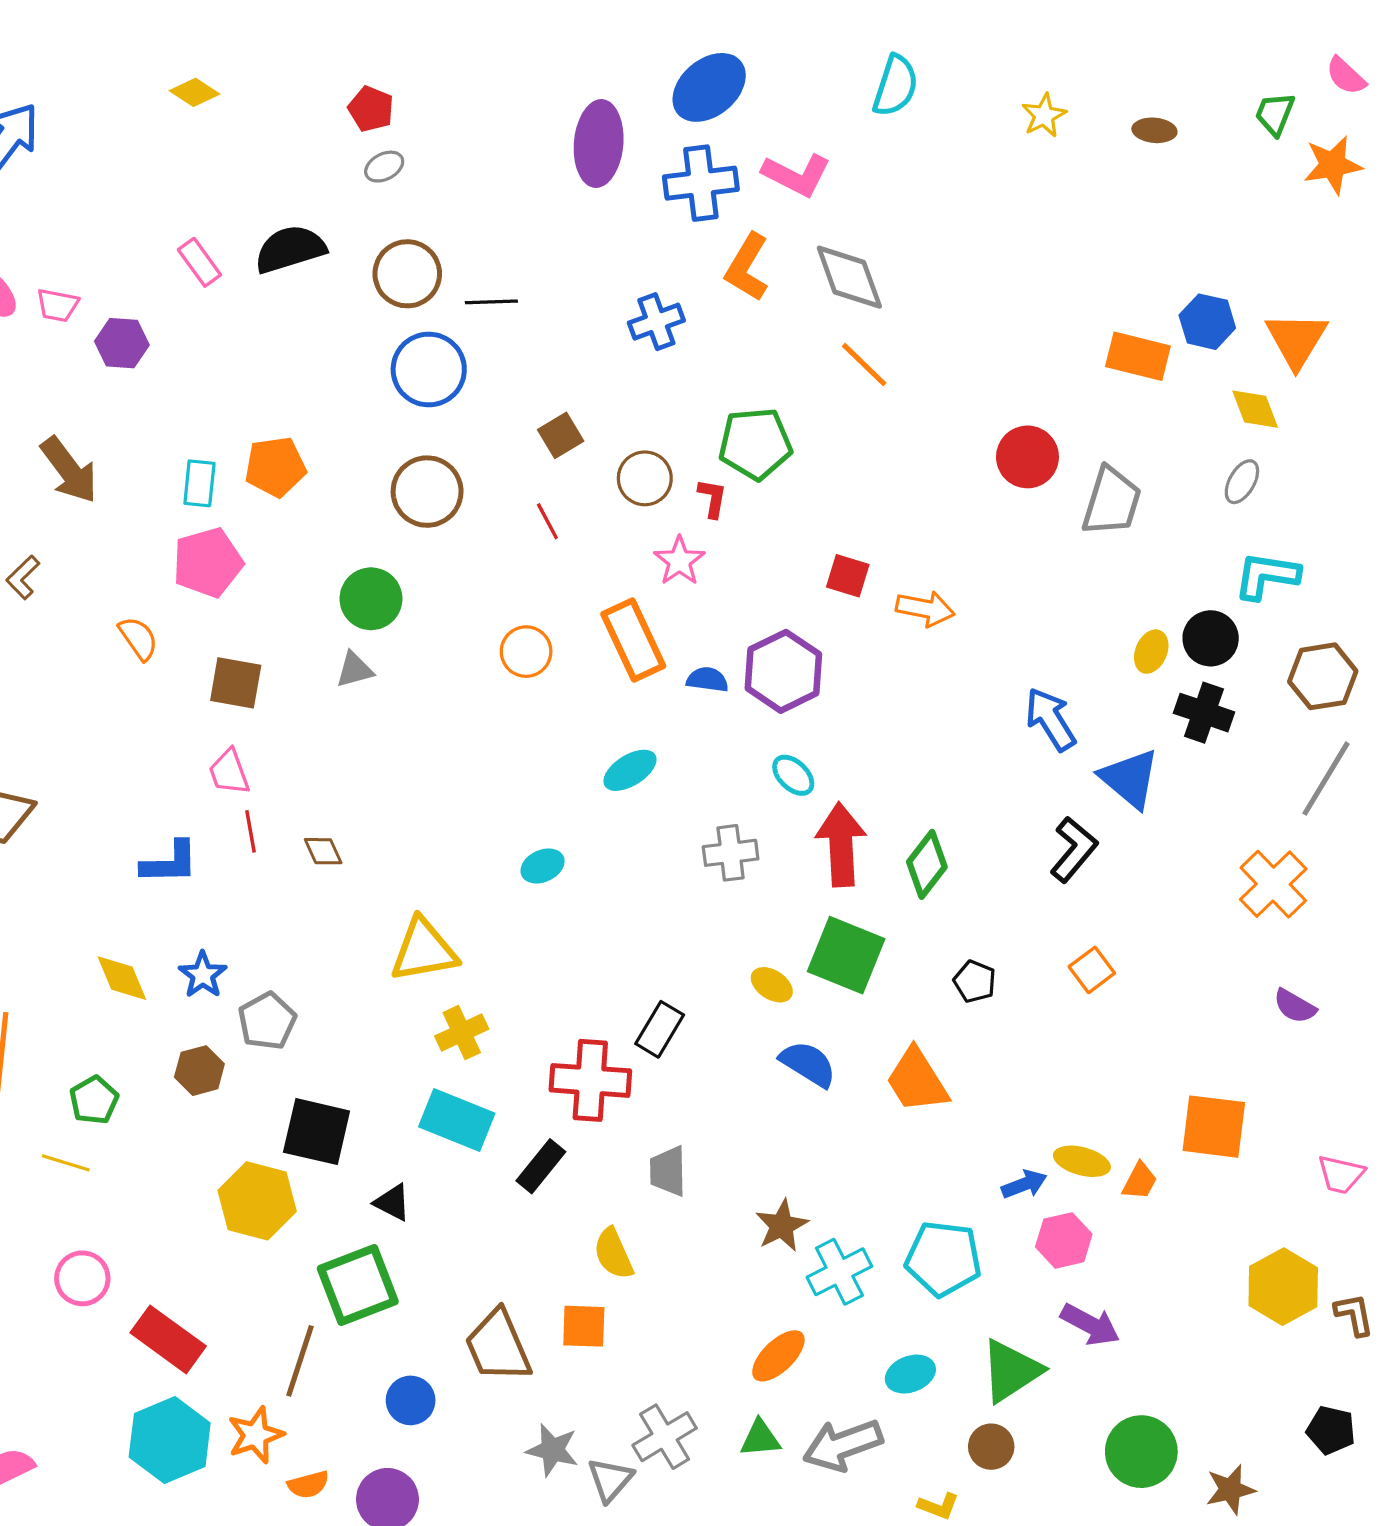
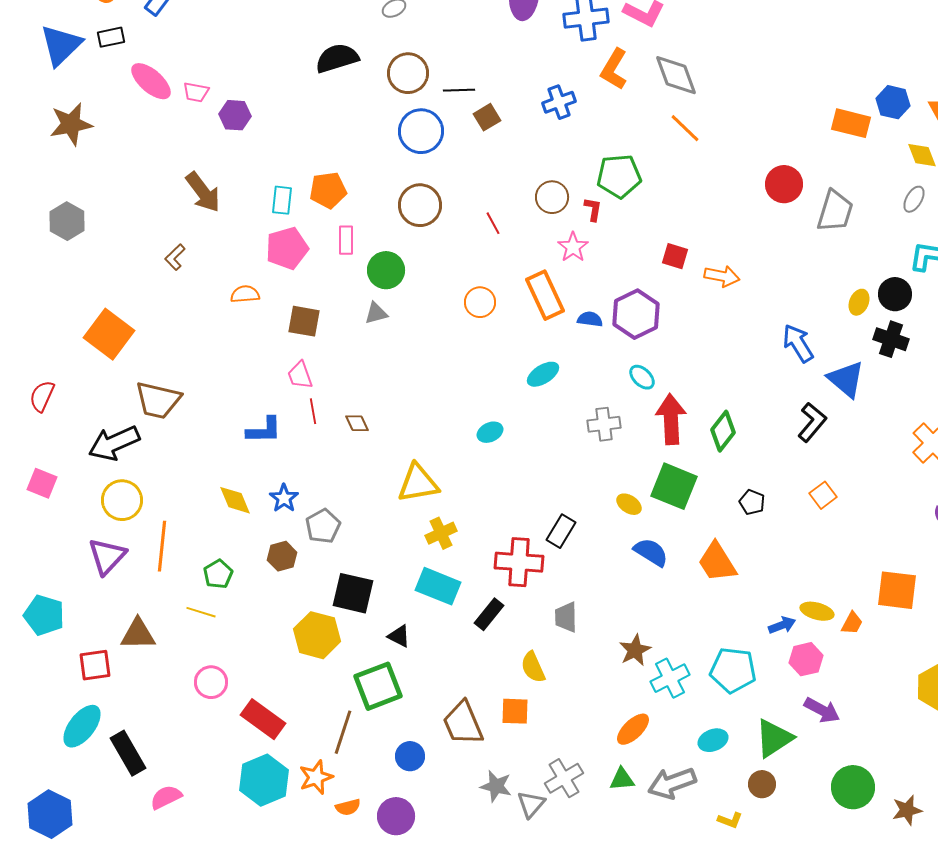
pink rectangle: (199, 262) -> (346, 240), moved, turned 36
brown square: (561, 435) -> (487, 117), moved
orange semicircle: (138, 638) -> (245, 294), turned -60

